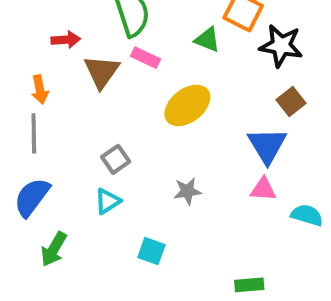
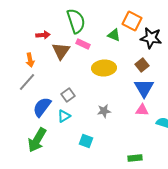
brown square: (291, 101) -> (142, 65), moved
yellow ellipse: (187, 105) -> (104, 68), turned 35
gray line: (34, 133) -> (27, 82), turned 42
blue semicircle: (32, 197) -> (42, 107), moved
green arrow: (54, 249) -> (37, 140), size x1.4

